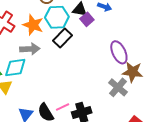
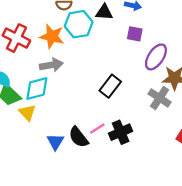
purple square: (87, 19) -> (135, 34), moved, turned -32
black rectangle: (62, 38) -> (110, 86), moved
purple ellipse: (119, 52) -> (156, 57), turned 65

